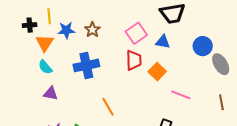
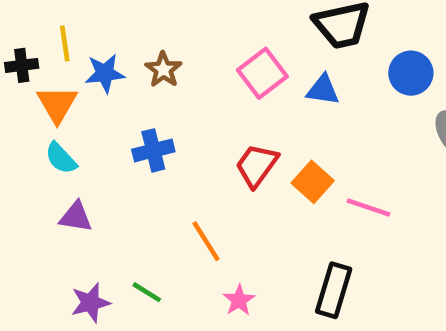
blue circle: (203, 46) -> (411, 73), moved
red trapezoid: (134, 60) -> (257, 165), moved, turned -140
blue cross: (86, 65) -> (153, 150), size x0.7
orange square: (157, 72) -> (313, 182), moved

